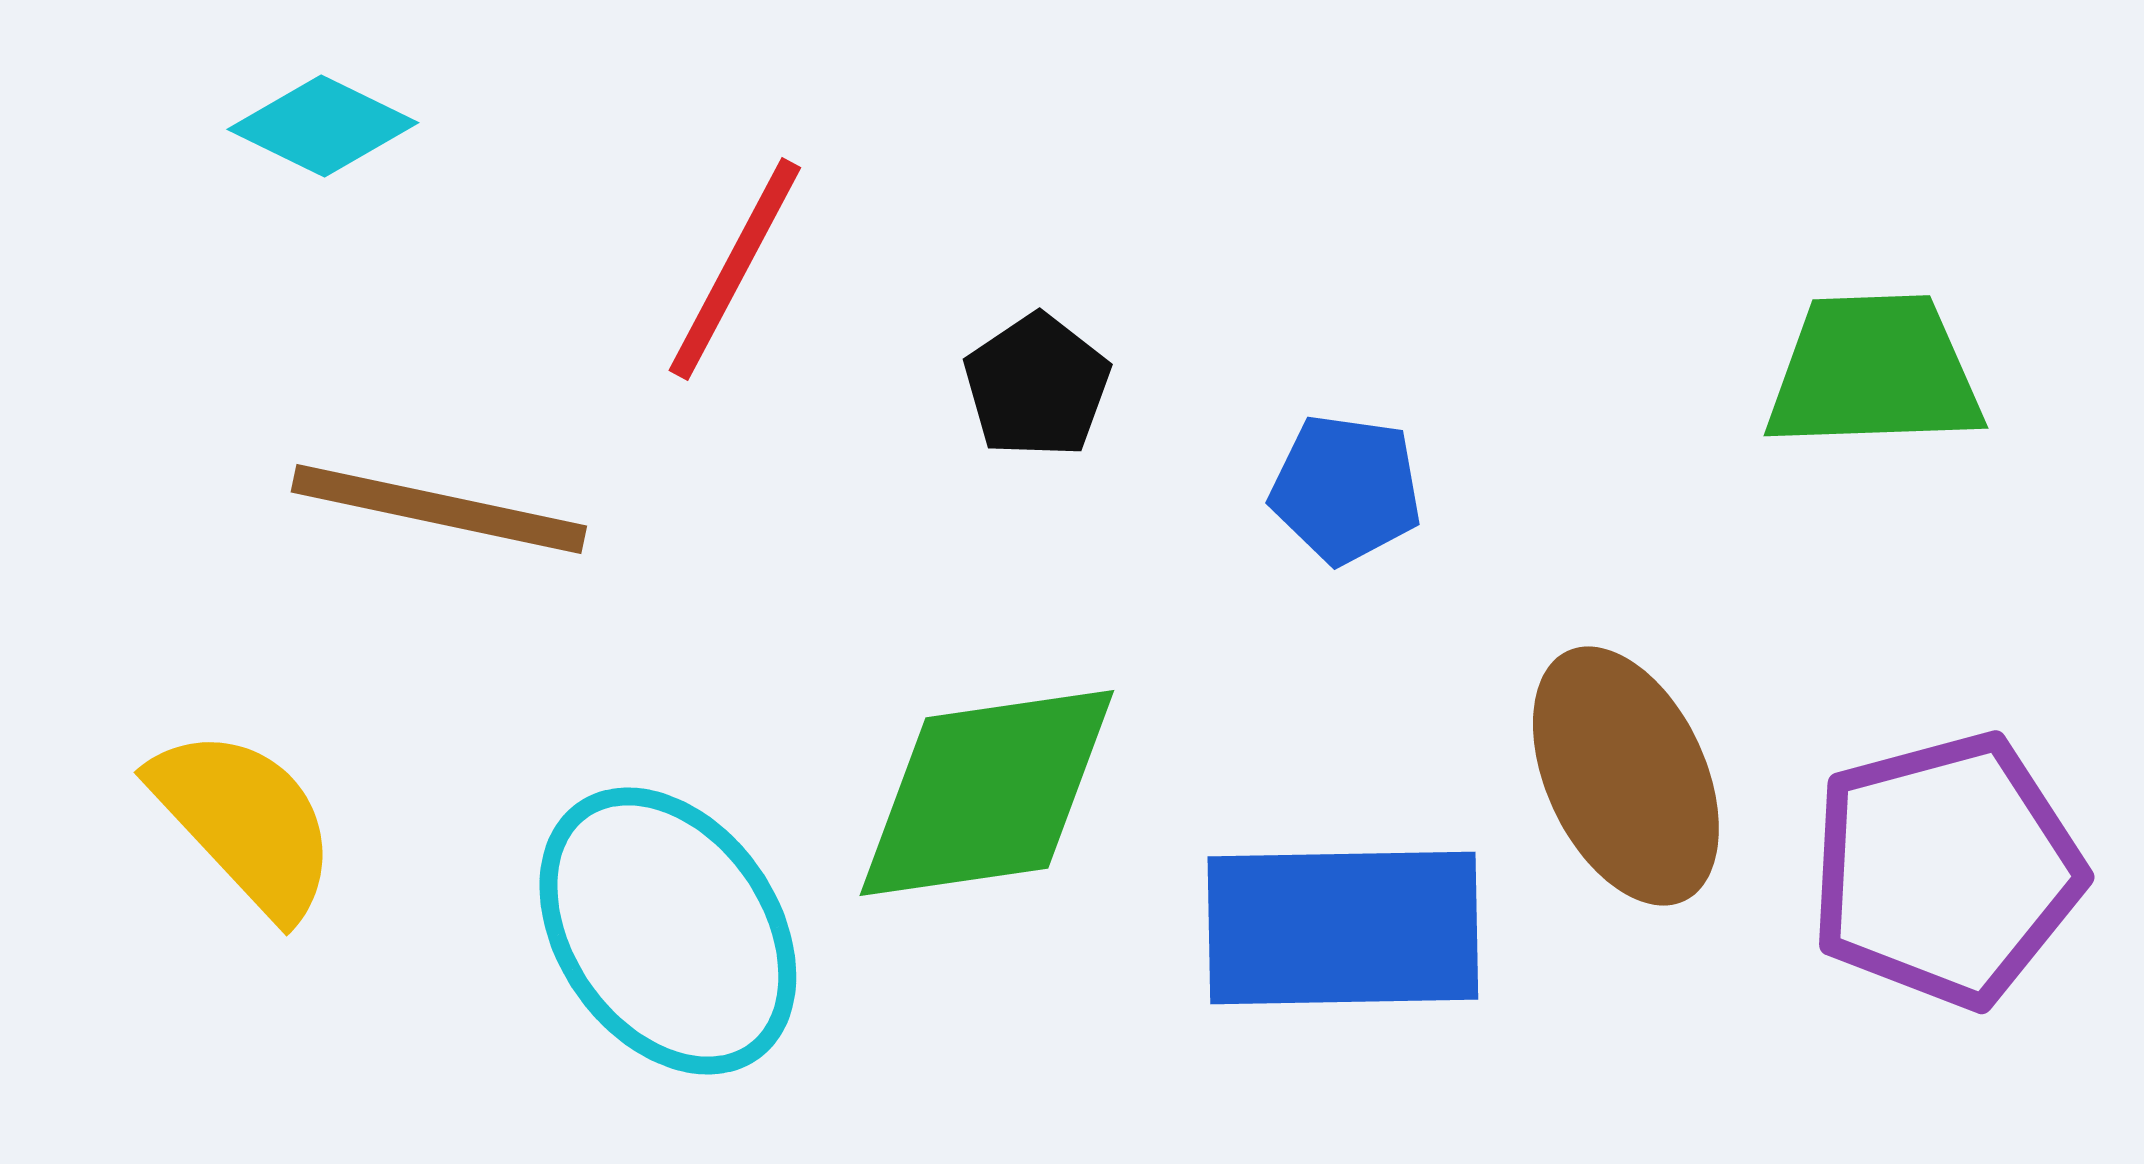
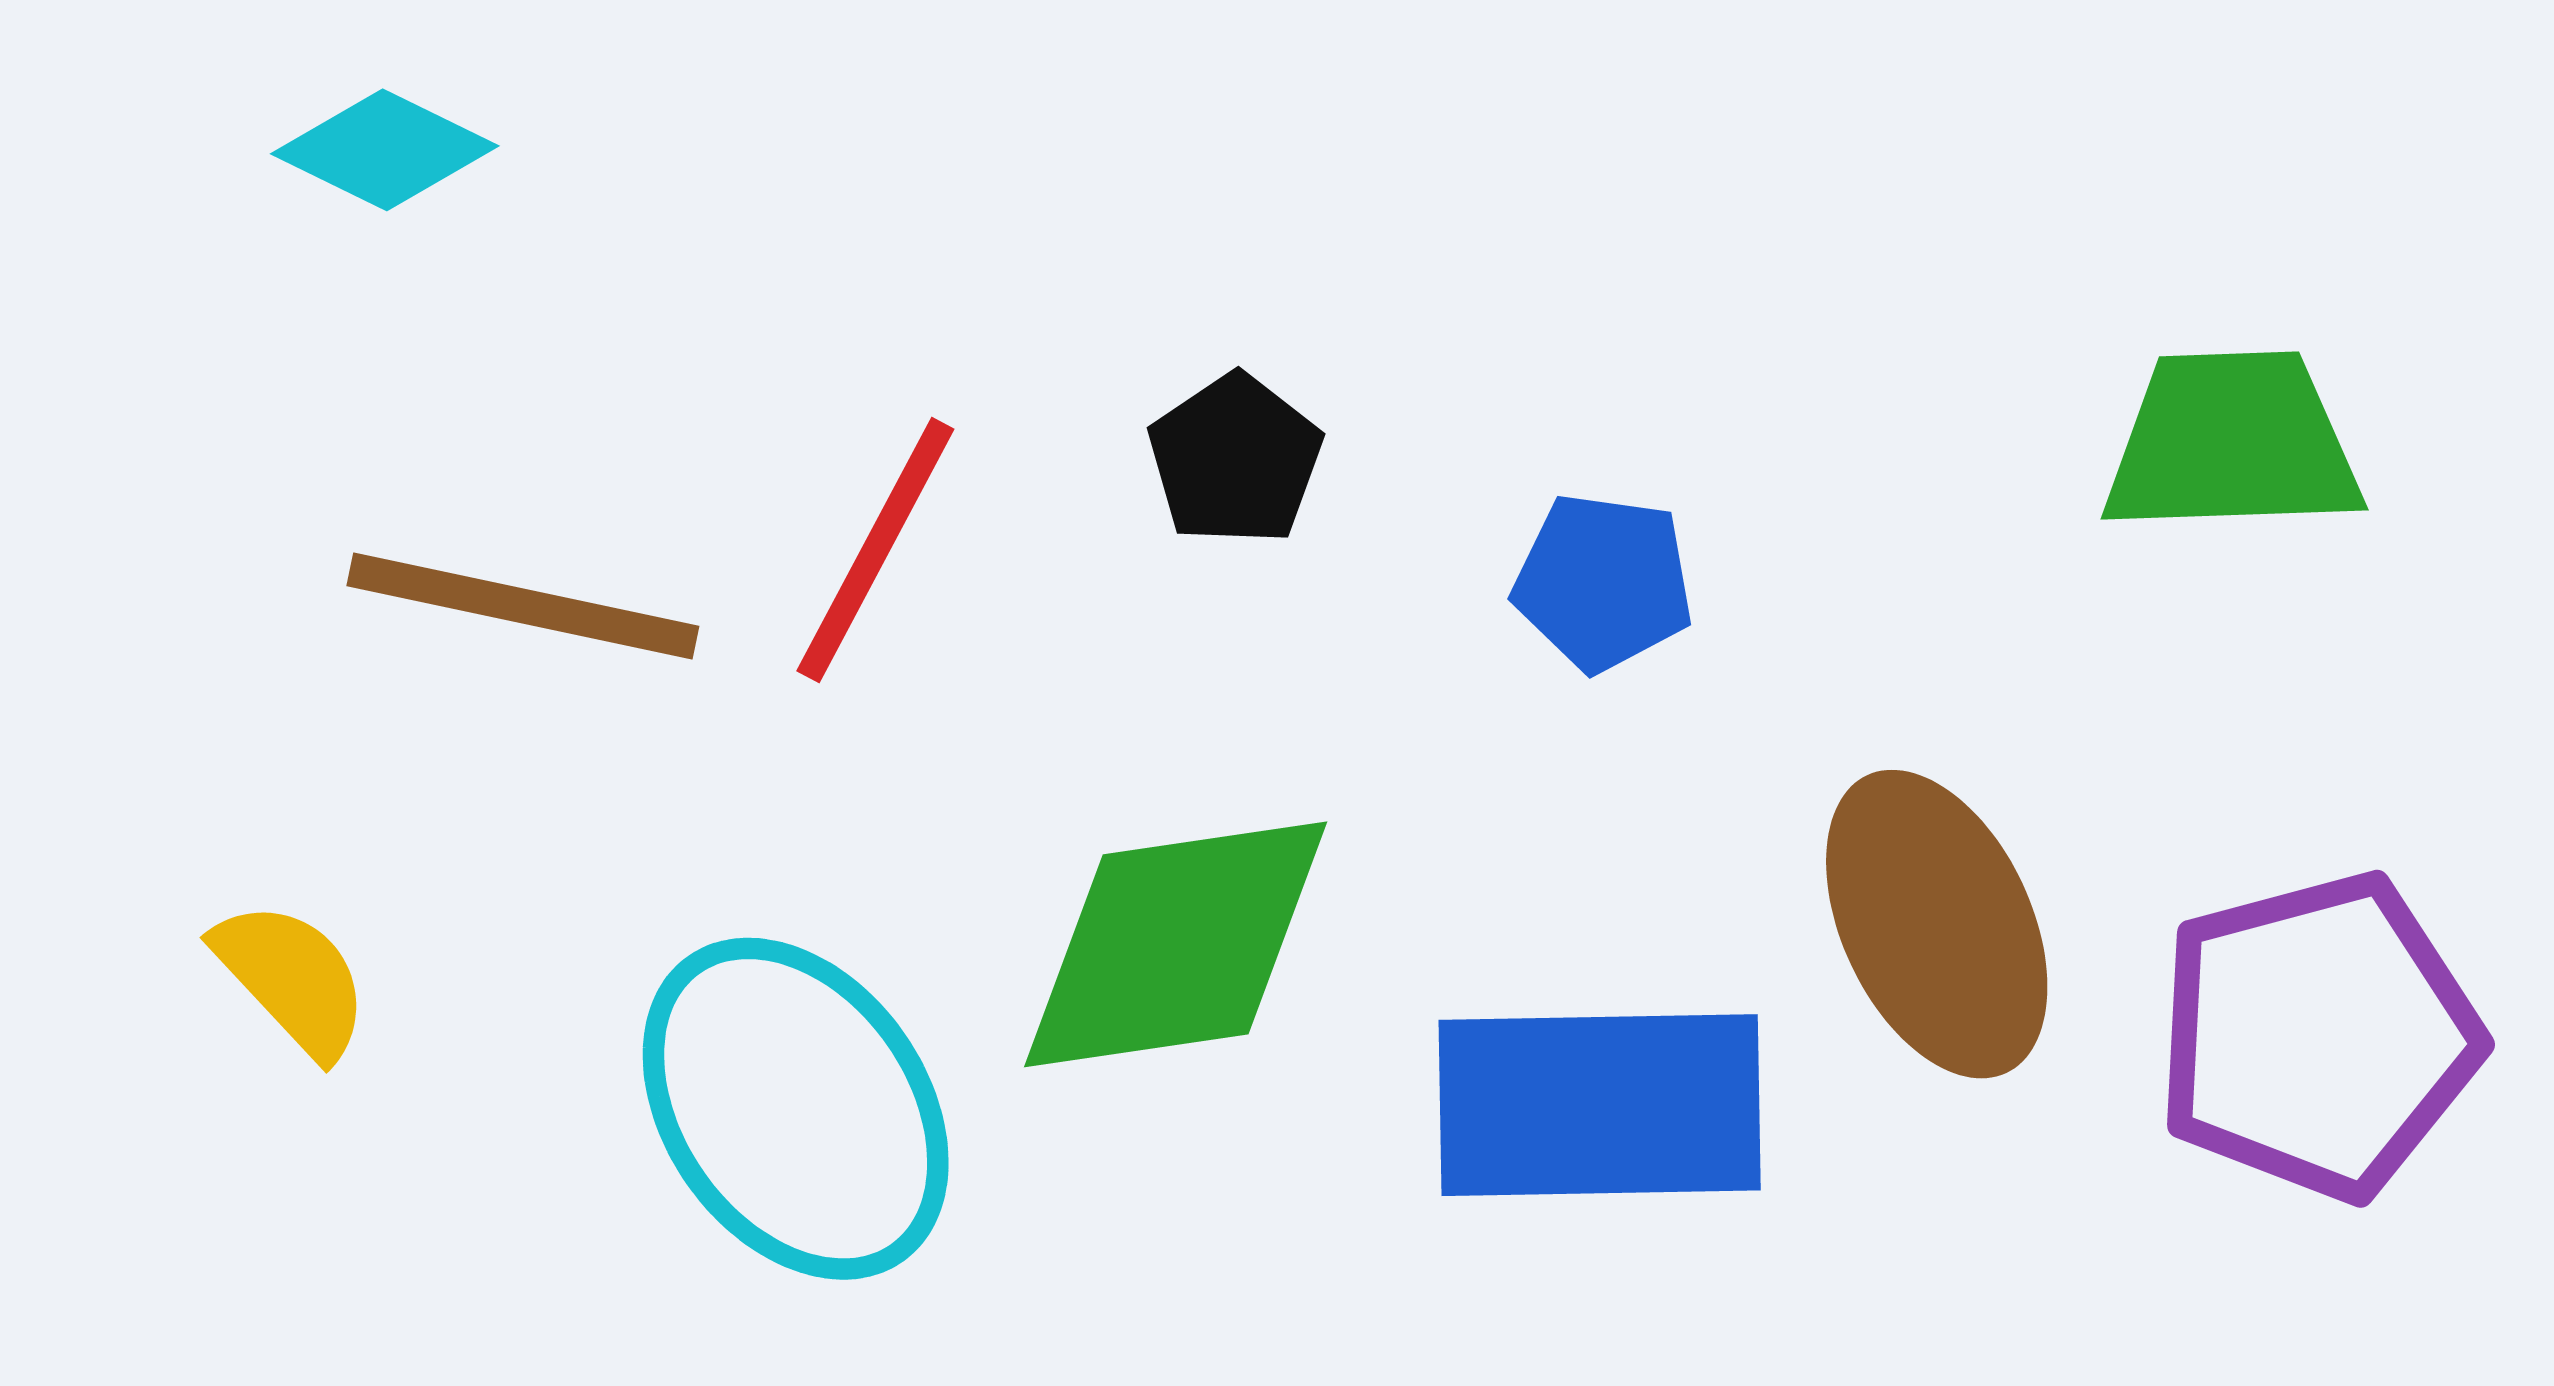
red line: (735, 269) -> (875, 550), moved
yellow semicircle: (245, 822) -> (292, 979), size x0.7

